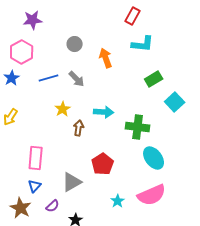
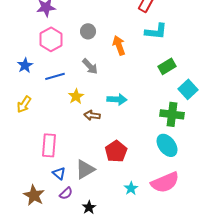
pink hexagon: (22, 52) -> (51, 39), moved
blue line: (49, 78) -> (55, 76), moved
green cross: (138, 127) -> (172, 114), moved
brown arrow: (79, 128) -> (92, 115), turned -91
blue triangle: (35, 186) -> (59, 173), moved, turned -32

